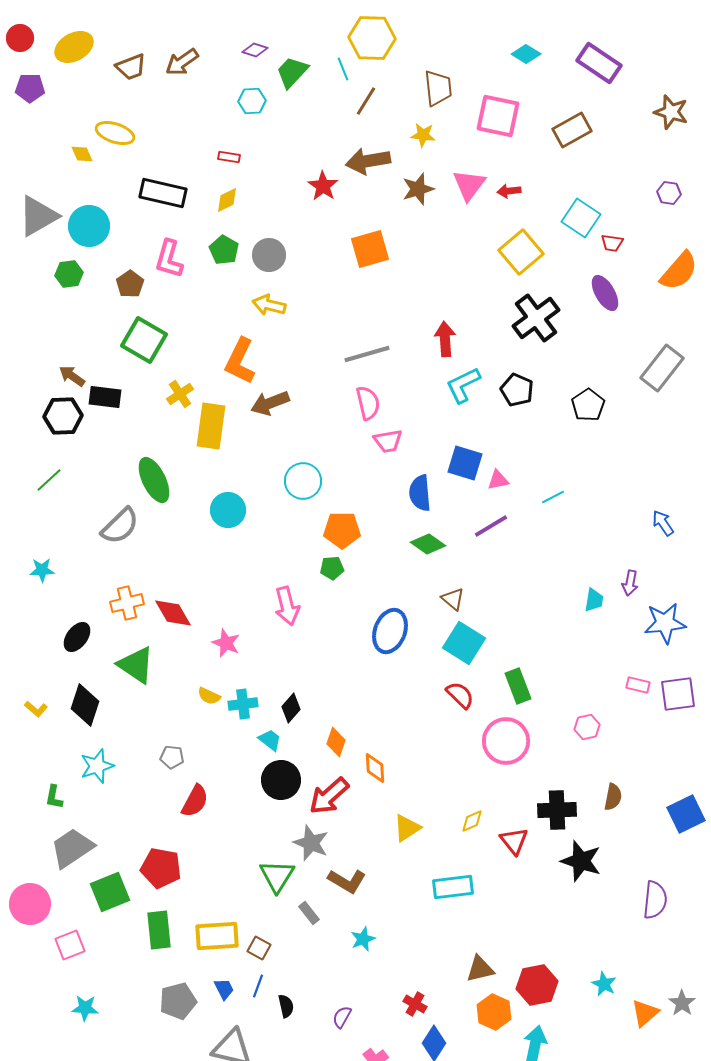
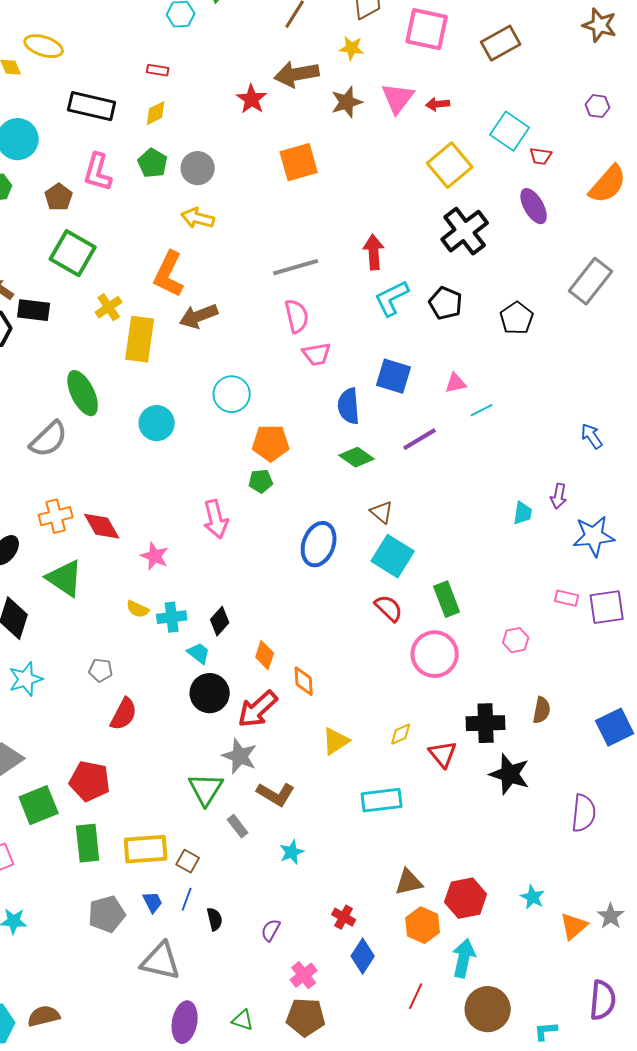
pink triangle: (498, 480) -> (456, 383), moved

